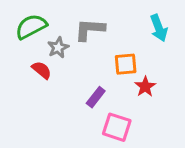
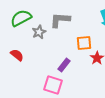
red semicircle: (42, 70) -> (17, 55), moved
pink square: (117, 127) -> (53, 85), moved

